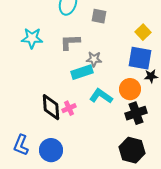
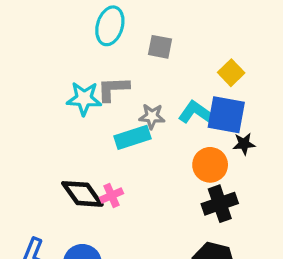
cyan star: (32, 38) -> (84, 99), moved
cyan L-shape: (101, 96) -> (197, 113), moved
black diamond: (51, 107) -> (82, 194), turned -32

